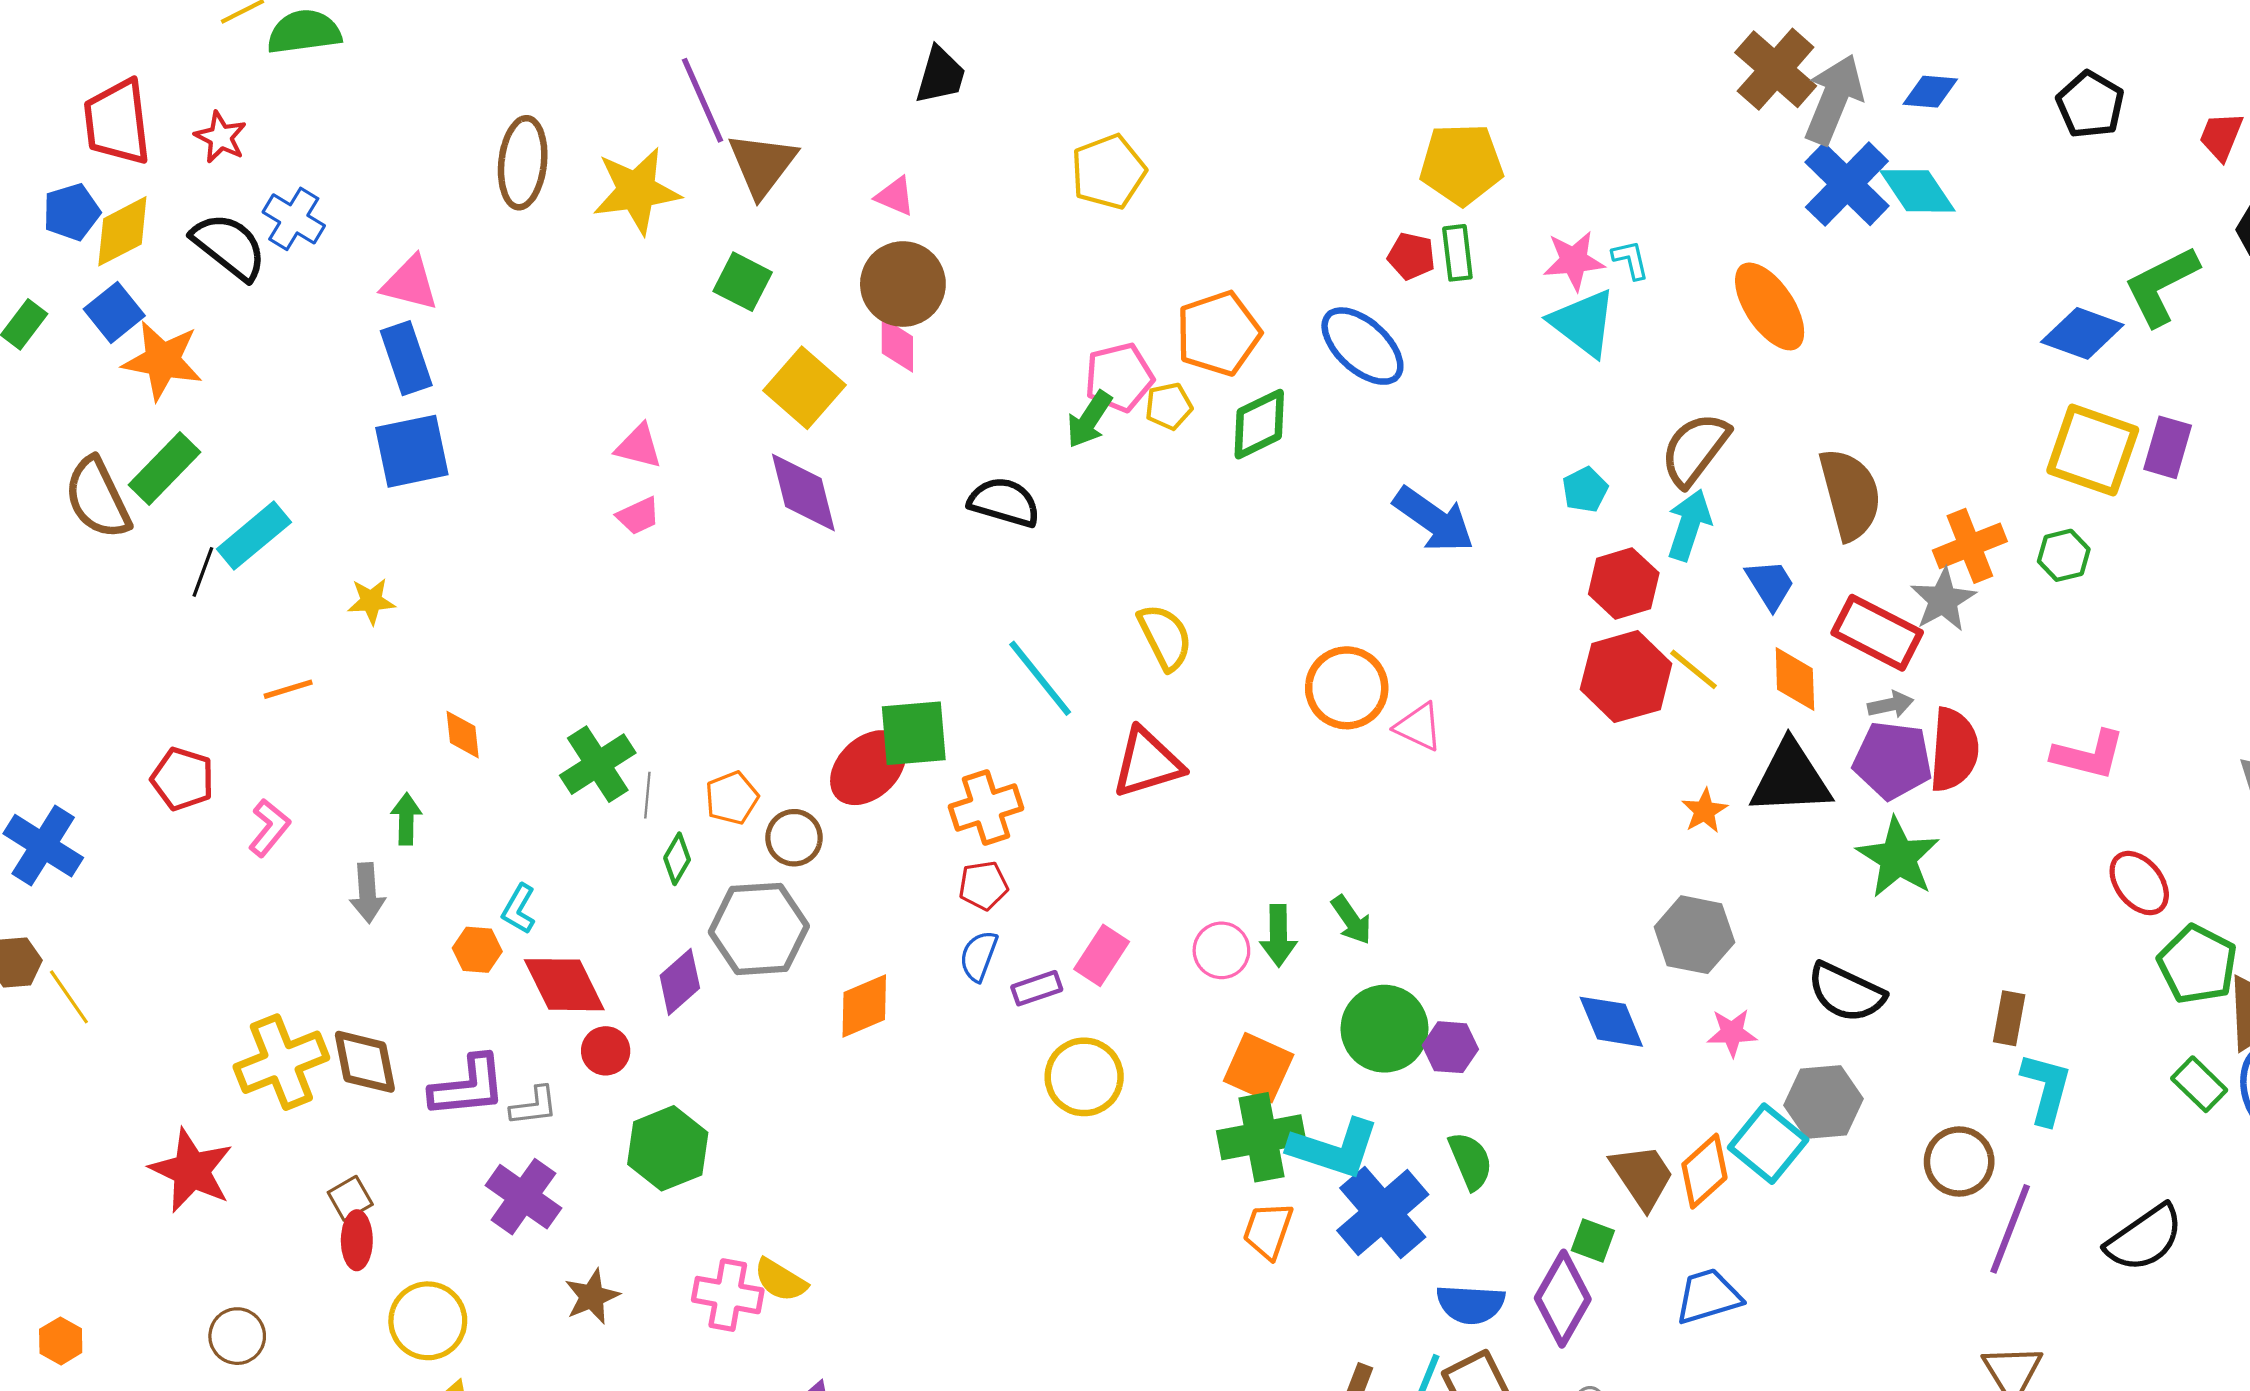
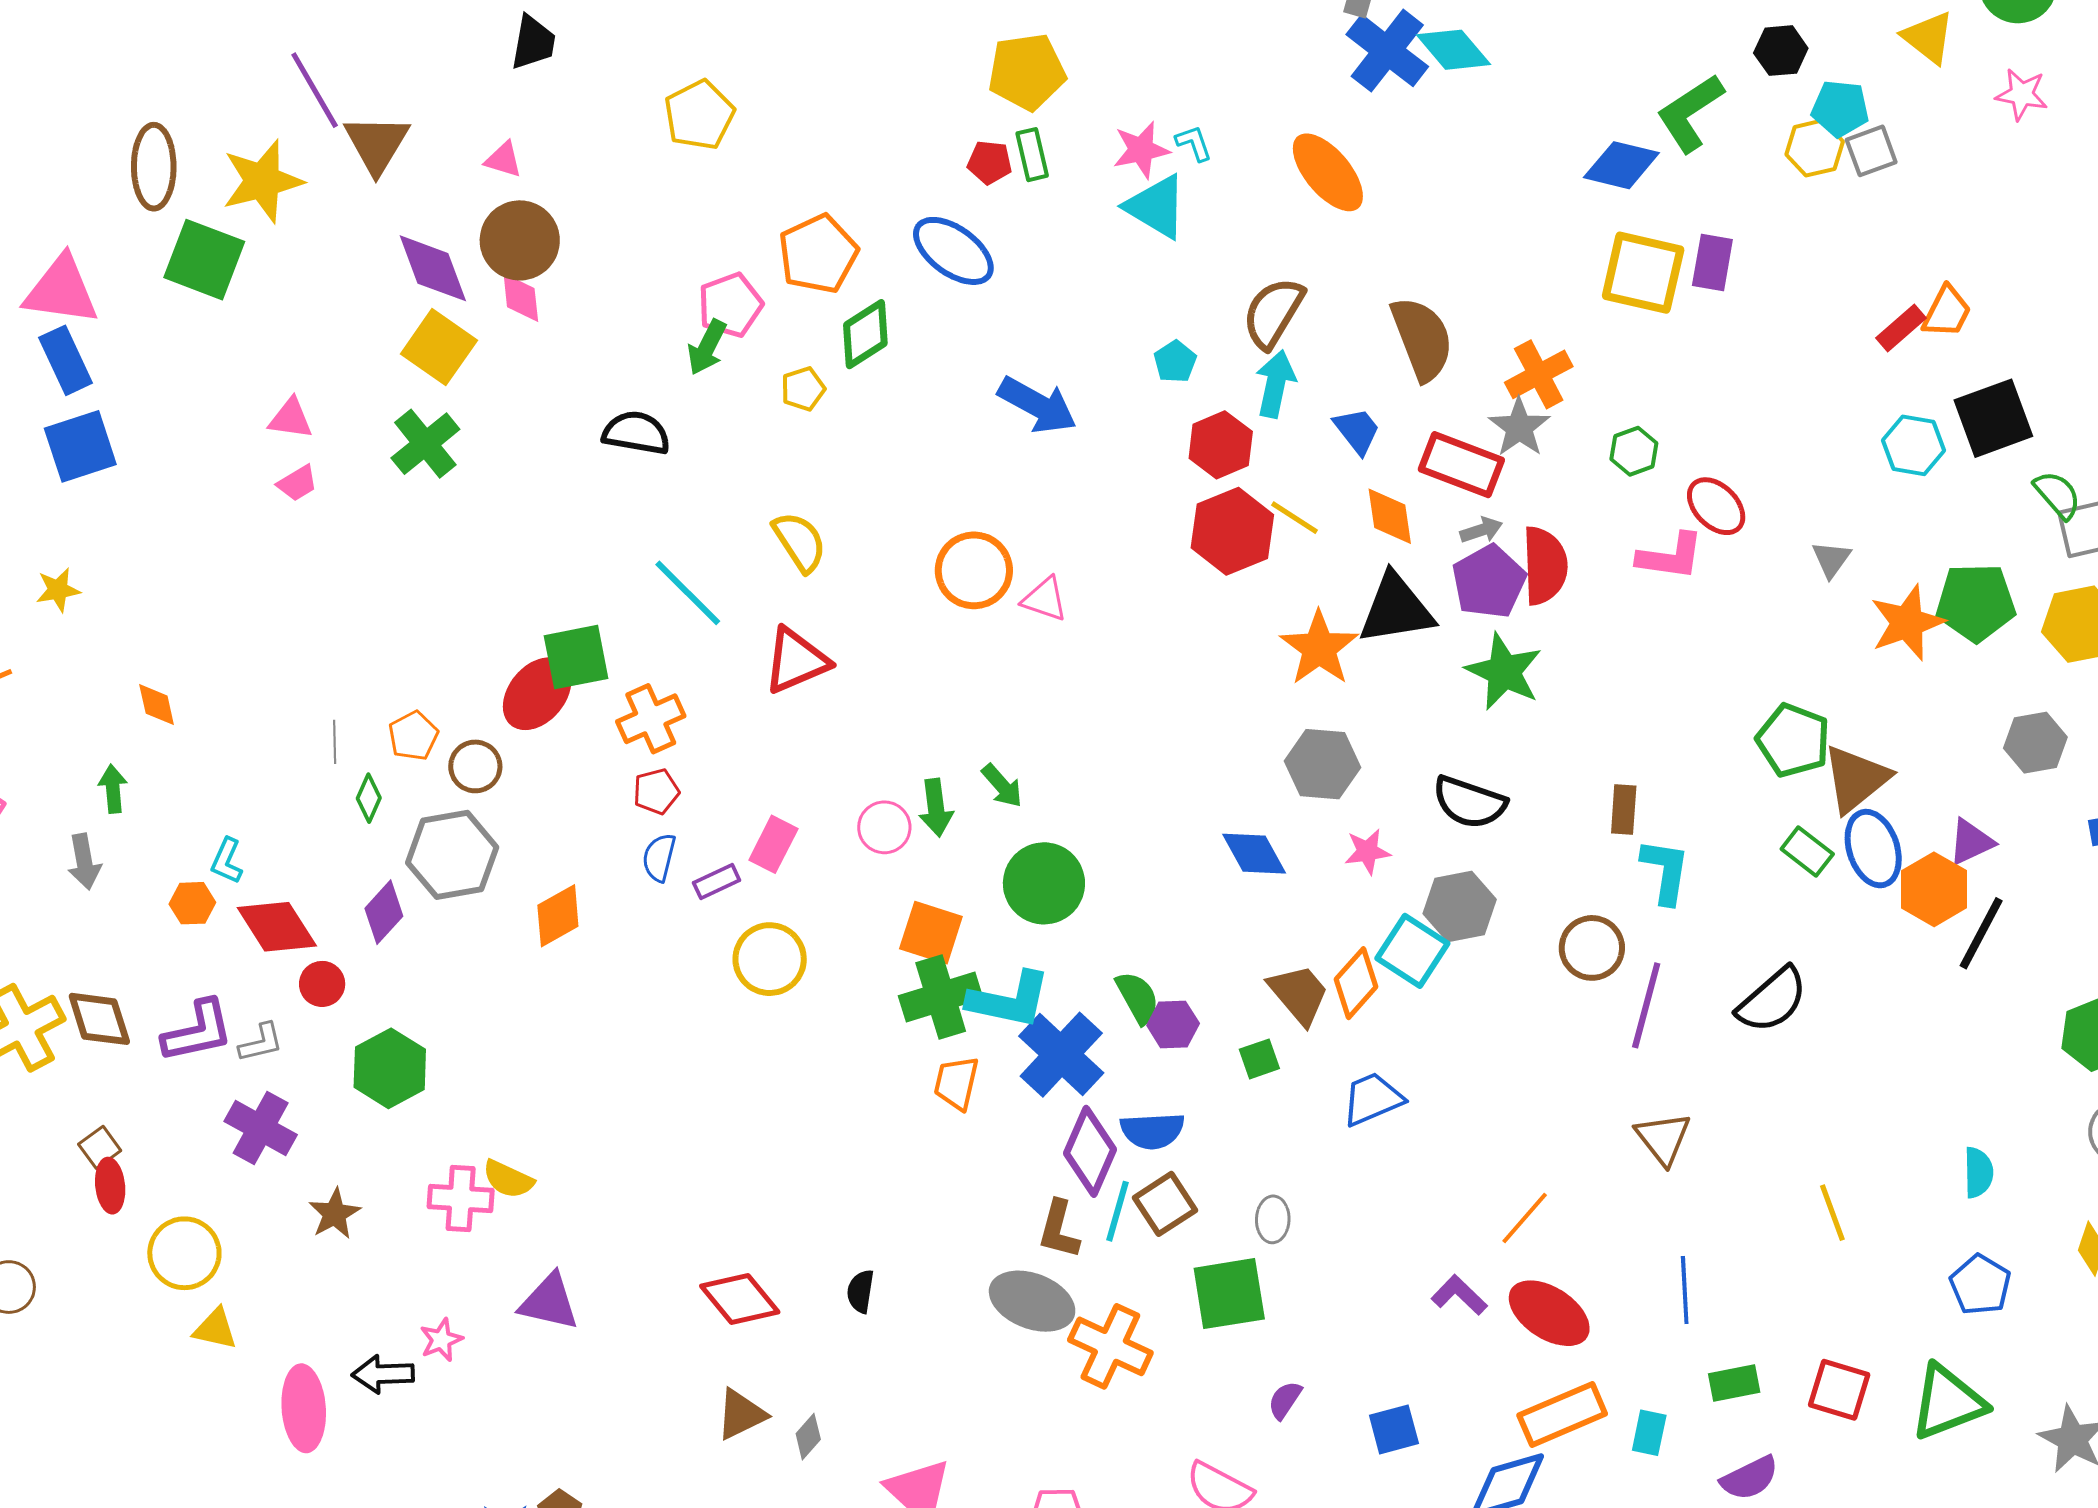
green square: (743, 282) -> (204, 260), moved, size x1.5
pink triangle: (410, 283) -> (61, 290), size x1.4
yellow pentagon: (1169, 406) -> (803, 389), moved
purple diamond: (803, 493) -> (433, 268), moved
green hexagon: (2064, 555) -> (1634, 451), moved
purple pentagon: (1893, 760) -> (1489, 582), turned -30
green cross: (598, 764) -> (425, 444), moved
orange star: (1704, 811) -> (1319, 648), size x1.8
red ellipse: (2139, 883) -> (1716, 506), moved
purple hexagon: (1450, 1047) -> (1173, 1024), moved
green square: (1593, 1240) -> (1259, 1059), turned -33
purple diamond: (1563, 1299) -> (1090, 1151), moved

